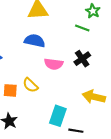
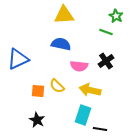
yellow arrow: (94, 97) -> (90, 90), moved

